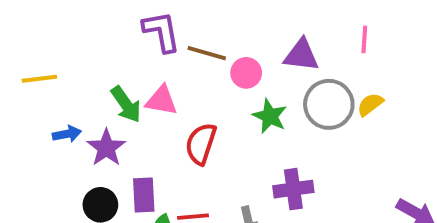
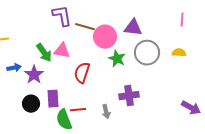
pink line: (364, 39) -> (182, 20), moved
pink circle: (246, 73) -> (105, 37), size x1.5
yellow semicircle: (370, 104) -> (179, 53), moved, turned 40

